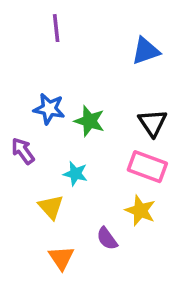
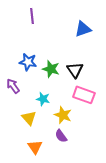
black triangle: (153, 123) -> (75, 70), moved
yellow star: (140, 211) -> (63, 115), moved

